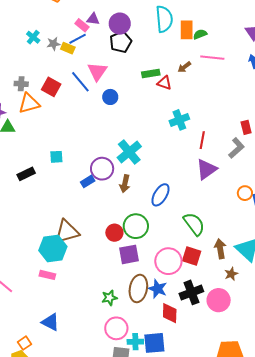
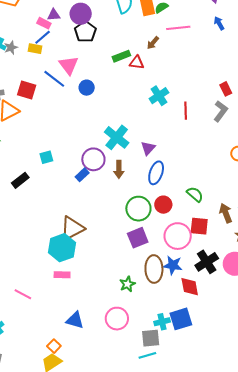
gray star: (53, 44) -> (11, 48), moved
purple triangle: (206, 169) -> (148, 148), moved, size x0.7
green semicircle: (194, 224) -> (195, 194), size x0.7
red circle: (114, 233) -> (163, 205), moved
pink circle: (116, 328) -> (117, 319), moved

